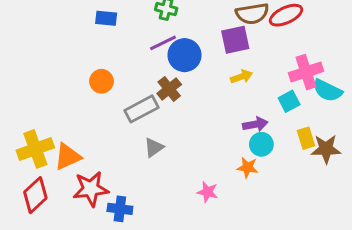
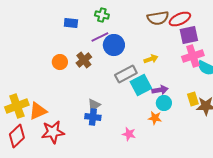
blue rectangle: (106, 18) -> (71, 23), moved
purple square: (235, 40) -> (189, 35), moved
brown cross: (169, 89) -> (84, 60), moved
cyan square: (289, 101) -> (141, 85), moved, size x1.5
gray rectangle: (141, 109) -> (126, 74), moved
blue cross: (120, 209) -> (93, 117), moved

